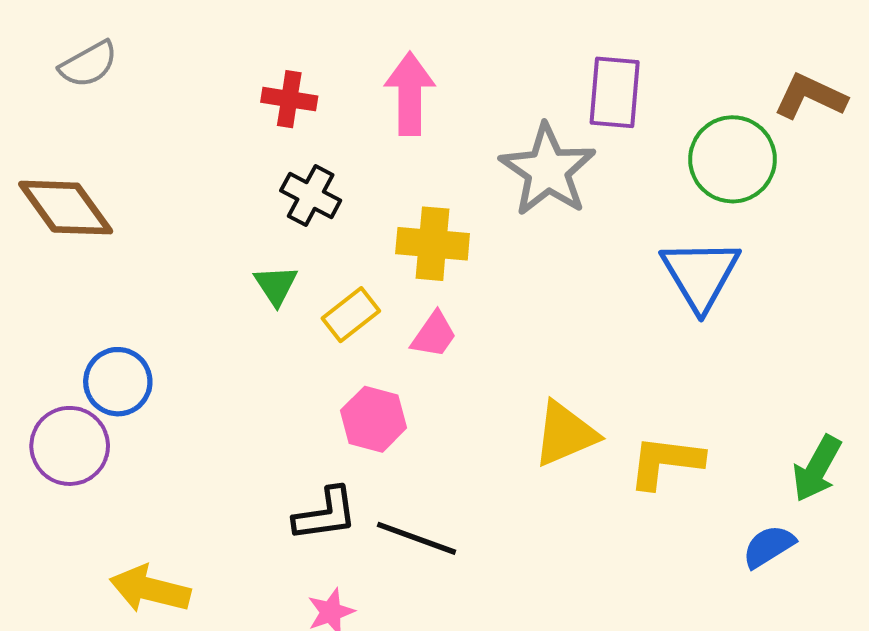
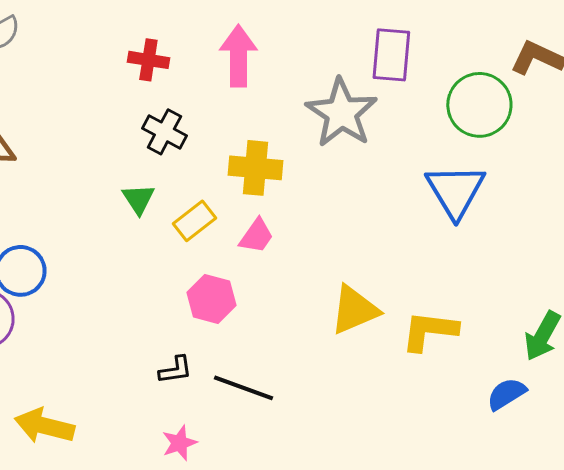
black L-shape: (325, 514) -> (175, 370), size x0.7

